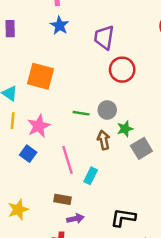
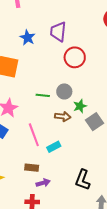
blue star: (60, 25) -> (27, 38), moved
brown arrow: (104, 140) -> (63, 116), turned 112
cyan rectangle: (91, 176) -> (54, 147), turned 40
black L-shape: (123, 218) -> (83, 180), turned -75

